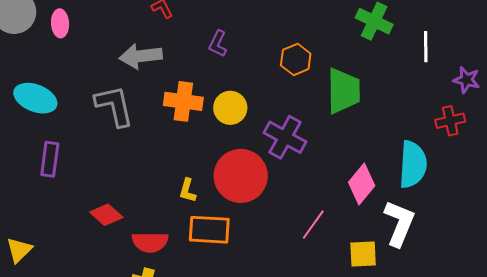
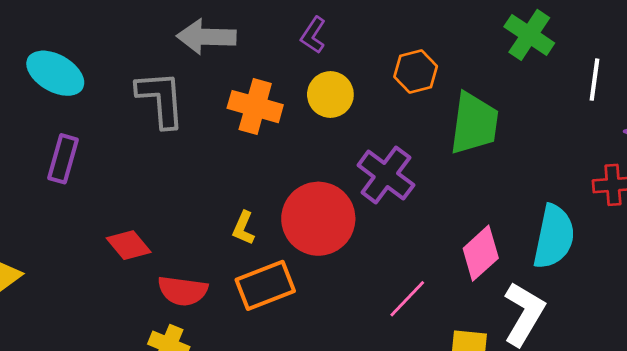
yellow circle: (230, 108) -> (330, 95), moved
orange rectangle: (209, 230) -> (265, 285), turned -33

